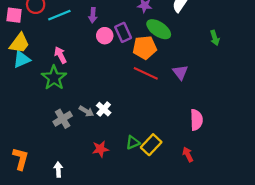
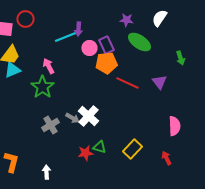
cyan line: (59, 15) -> (65, 37), moved
green arrow: (215, 38) -> (180, 58), moved
orange pentagon: (145, 48) -> (106, 63), moved
white cross: (104, 109) -> (88, 116), size x1.5
green triangle: (133, 143) -> (99, 147), moved, turned 40

